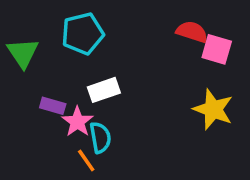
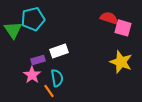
cyan pentagon: (83, 34) -> (33, 19), moved
purple rectangle: (53, 106) -> (38, 60), moved, turned -32
pink star: (77, 122) -> (32, 75), moved

